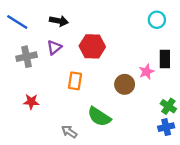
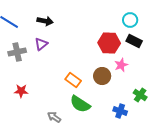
red hexagon: (92, 46) -> (109, 43), moved
black rectangle: (165, 59) -> (134, 41), moved, turned -63
orange rectangle: (75, 81) -> (73, 80), moved, turned -63
blue cross: (166, 127) -> (120, 111), moved, turned 32

